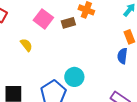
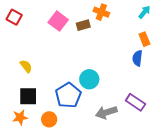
yellow semicircle: (26, 45) -> (26, 66), moved

